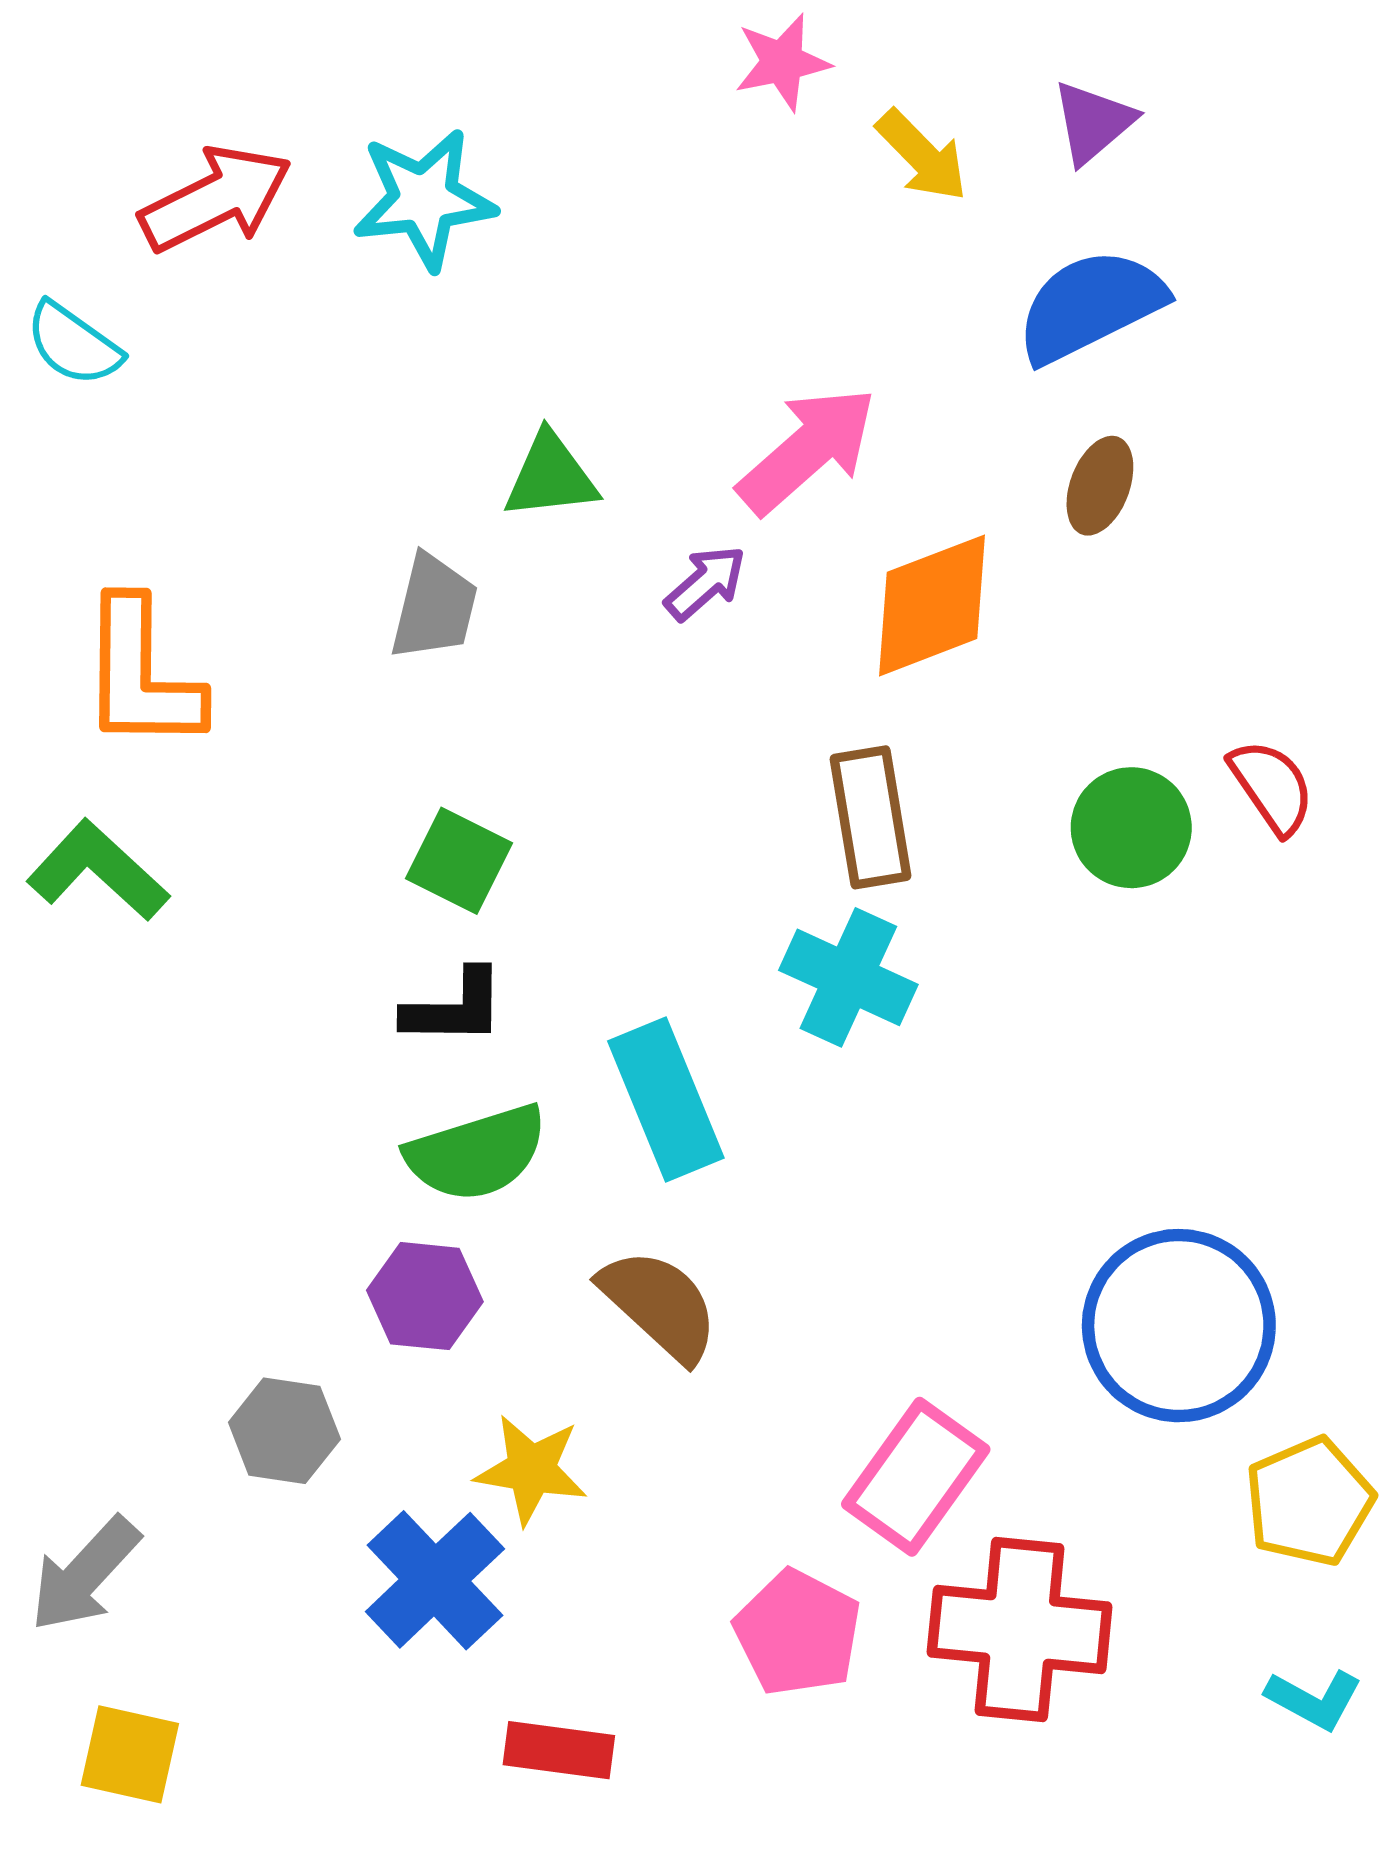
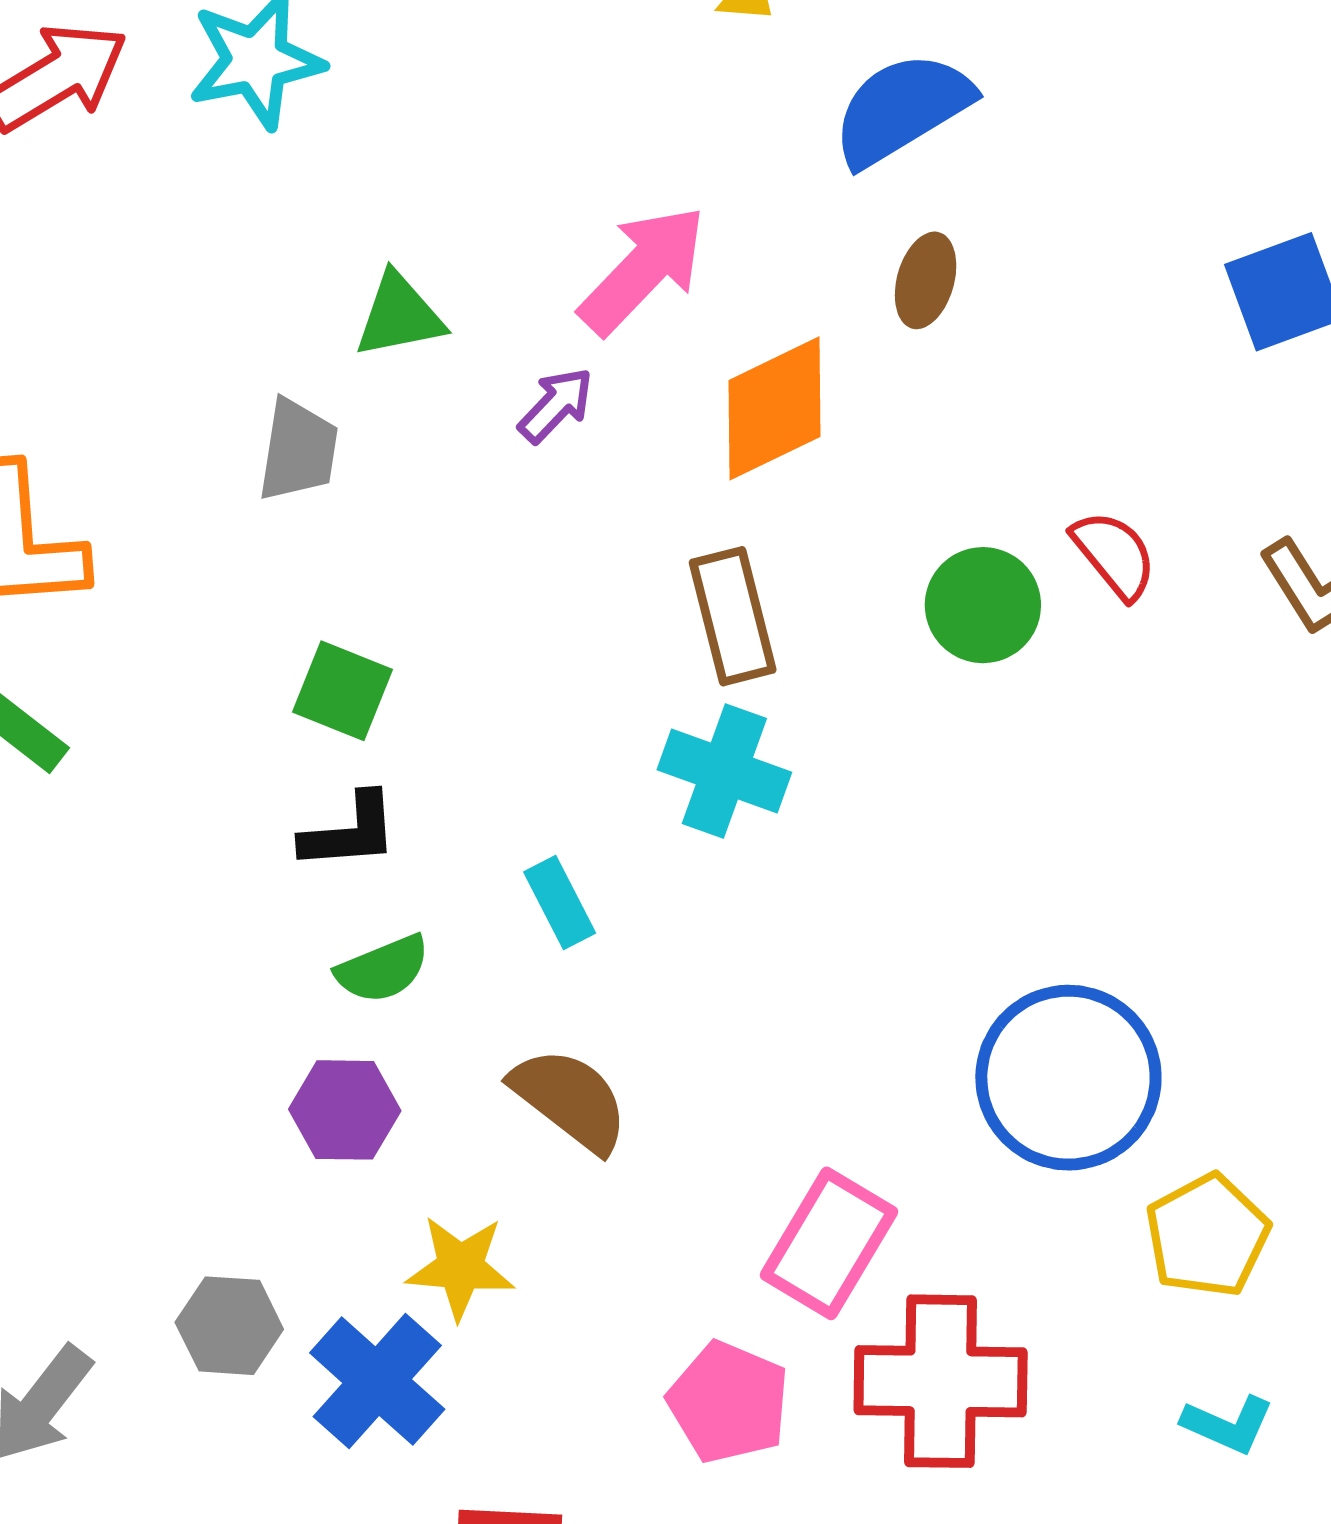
cyan rectangle: (666, 1100) -> (560, 903), size x0.6
green semicircle: (477, 1153) -> (383, 969), size x0.7
gray hexagon: (284, 1431) -> (229, 1326), moved

